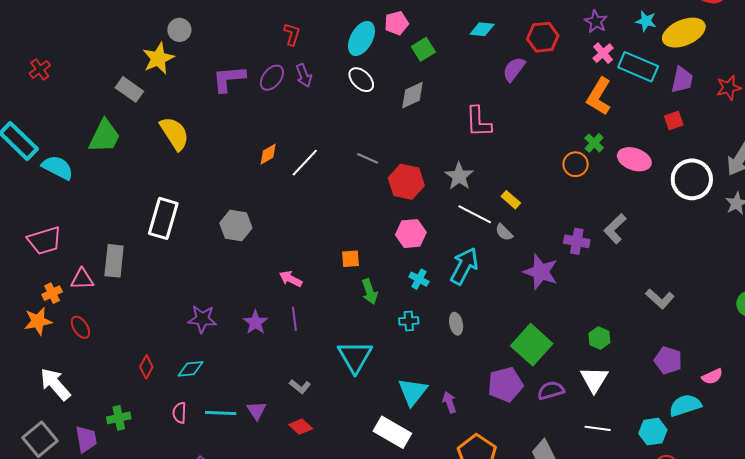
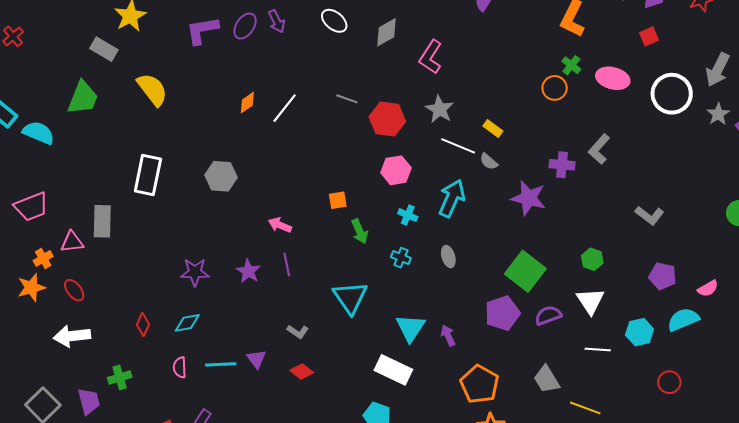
pink L-shape: (478, 122) -> (431, 57), moved, turned 40
cyan cross: (409, 321) -> (401, 258), turned 30
white arrow: (55, 384) -> (72, 336), moved, turned -51
cyan hexagon: (653, 432) -> (640, 332), moved

